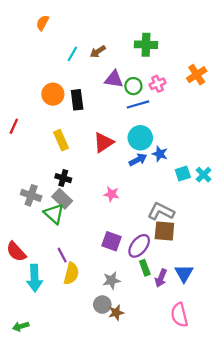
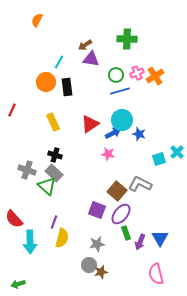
cyan line: (72, 54) -> (59, 62), moved
orange cross: (197, 75) -> (155, 76), moved
purple triangle: (114, 79) -> (91, 59), moved
blue arrow: (138, 160) -> (113, 133), moved
cyan square: (183, 173) -> (159, 159), moved
pink star: (112, 194) -> (108, 154), moved
brown square: (164, 231) -> (117, 191), moved, turned 36
purple line: (62, 255) -> (54, 222), turned 48

